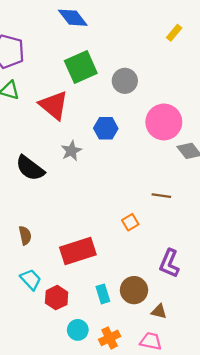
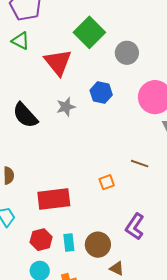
green square: (81, 67) -> (89, 32), turned -32
red hexagon: (57, 298) -> (41, 240), moved

